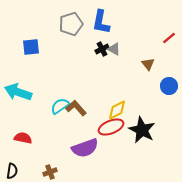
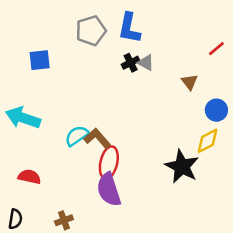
yellow diamond: (117, 110) -> (207, 141), moved
red ellipse: (111, 127) -> (109, 163), moved, turned -55
purple semicircle: (85, 148) -> (109, 190), turned 92

